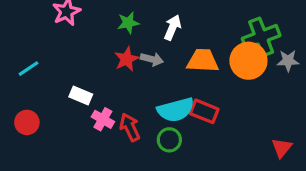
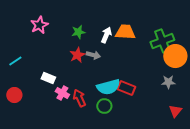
orange trapezoid: (203, 61) -> (125, 32), moved
orange circle: (248, 61) -> (175, 56), moved
gray star: (288, 61) -> (168, 82), moved

